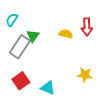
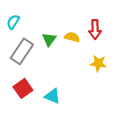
green triangle: (33, 36) -> (49, 39), moved
yellow star: (85, 75) -> (98, 63), moved

